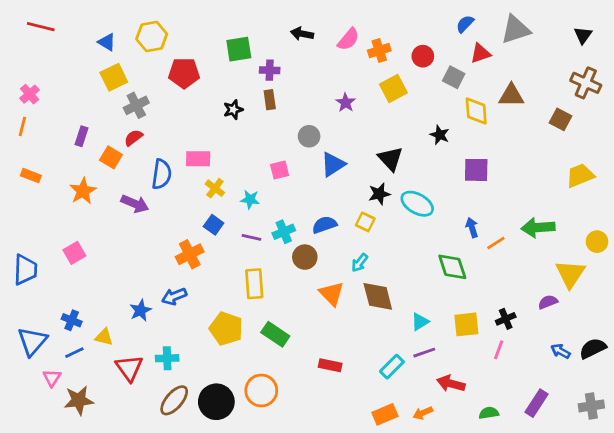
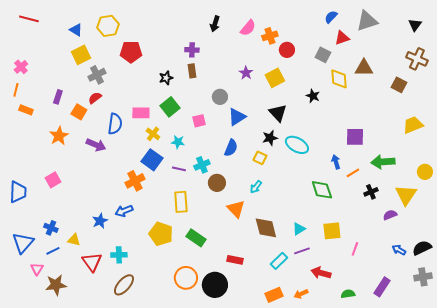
black arrow: (302, 34) -> (215, 24), turned -84
green square: (239, 49) -> (170, 107), moved, turned -30
red circle: (423, 56) -> (287, 50), moved
yellow square: (393, 88) -> (275, 78), moved
purple square: (476, 170) -> (355, 137), moved
orange rectangle: (31, 176) -> (26, 110), moved
blue square: (214, 225) -> (152, 160), size x1.5
blue semicircle: (324, 225) -> (231, 148), moved, turned 132
brown diamond: (378, 296) -> (266, 228), moved
black cross: (506, 319) -> (371, 192), moved
black circle: (216, 402) -> (215, 285), moved
gray cross: (591, 406) -> (423, 277), moved

